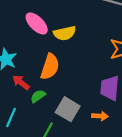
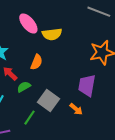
orange semicircle: (50, 67) -> (36, 62), size x0.7
orange arrow: (100, 116) -> (76, 109), turned 32

